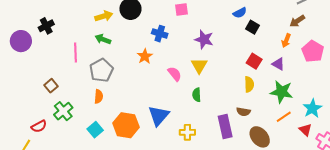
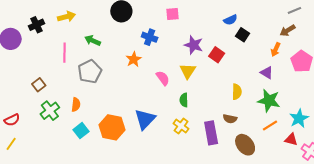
yellow arrow: (104, 16) -> (66, 17), moved
red square: (254, 61) -> (217, 55), moved
orange semicircle: (99, 96) -> (76, 105), moved
red semicircle: (39, 126) -> (12, 120), moved
red triangle: (305, 130) -> (291, 139), turned -32
yellow cross: (187, 132) -> (181, 126), moved, turned 35

